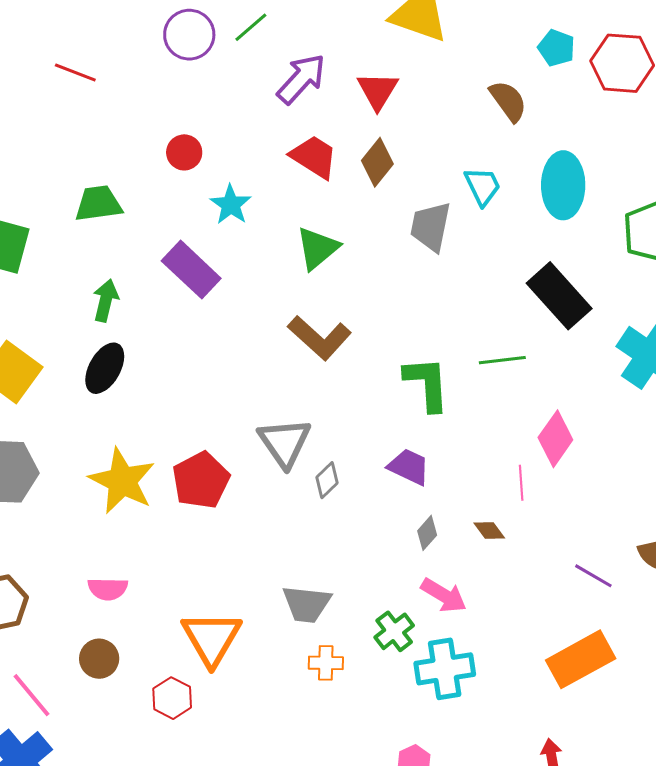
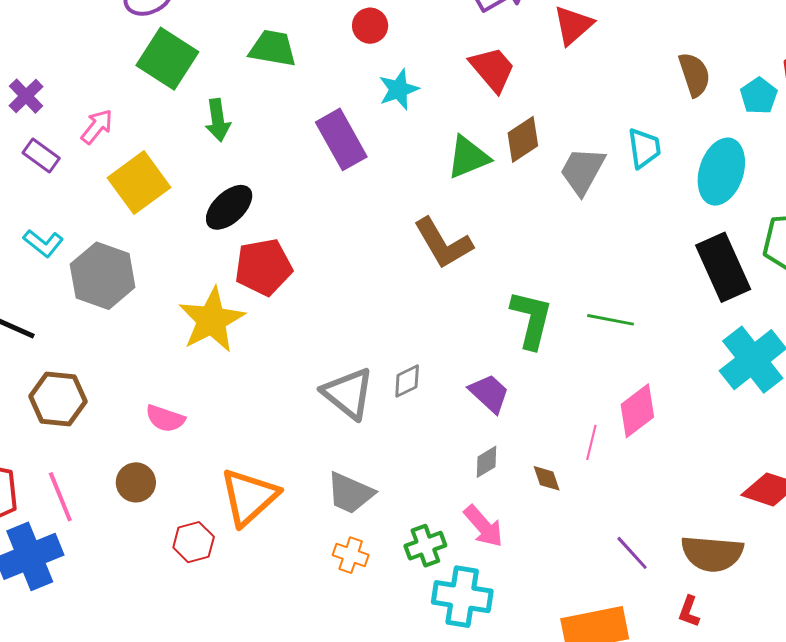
cyan pentagon: (556, 48) -> (759, 96), moved
brown diamond: (377, 162) -> (523, 139), moved
black rectangle: (559, 296) -> (723, 267), moved
green arrow: (106, 300) -> (218, 120), moved, turned 141
gray triangle: (284, 442) -> (348, 393), moved, turned -34
red pentagon: (201, 480) -> (263, 267), moved

